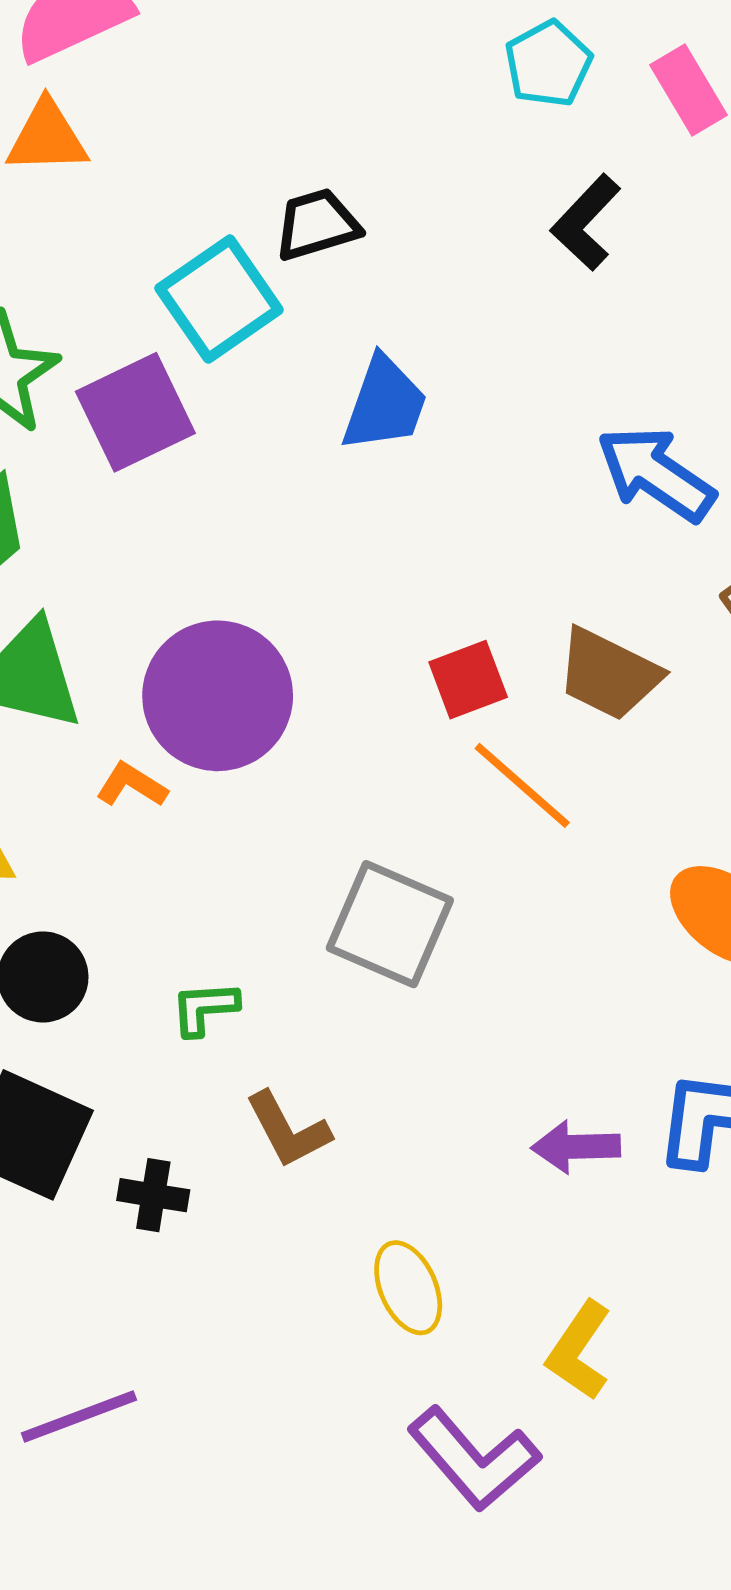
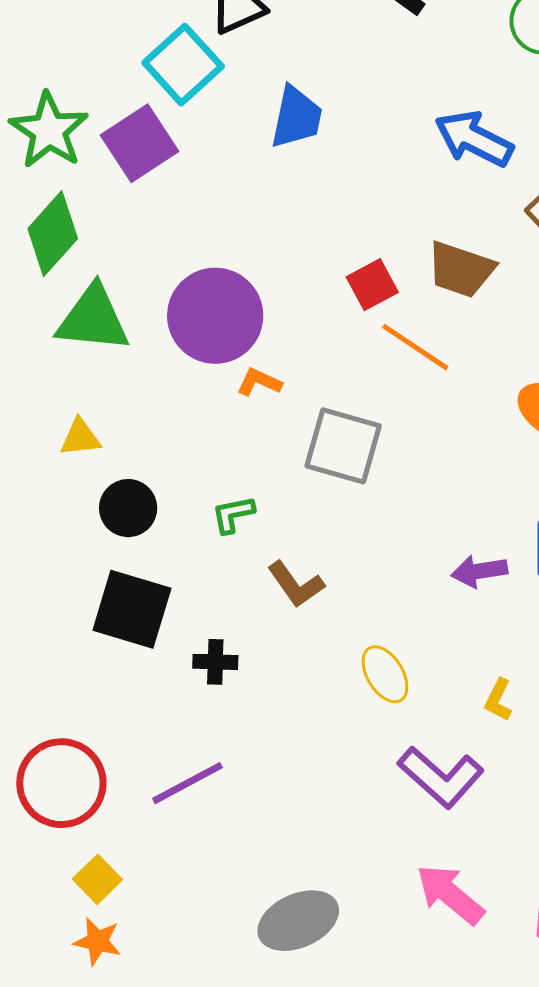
orange L-shape: (132, 785) -> (259, 382), moved
black cross: (153, 1195) -> (215, 662), moved
yellow L-shape: (579, 1351) -> (498, 700), size x0.7

